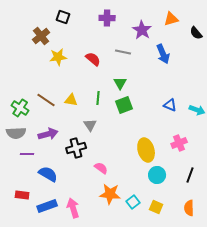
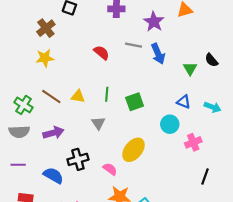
black semicircle: (196, 33) -> (211, 60), moved
blue arrow: (163, 54) -> (158, 54), moved
yellow star: (58, 57) -> (45, 58), moved
green triangle: (120, 83) -> (190, 69), moved
black cross: (76, 148) -> (78, 159), moved
yellow ellipse: (146, 150) -> (133, 150), moved, turned 55
purple line: (27, 154) -> (18, 165), moved
cyan circle: (157, 175) -> (170, 124), moved

